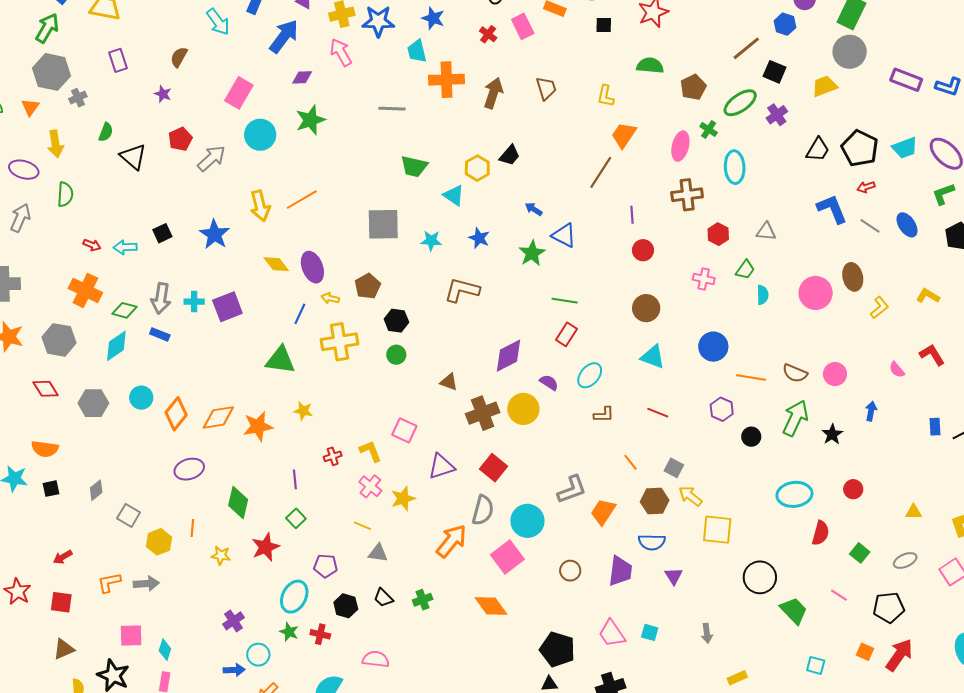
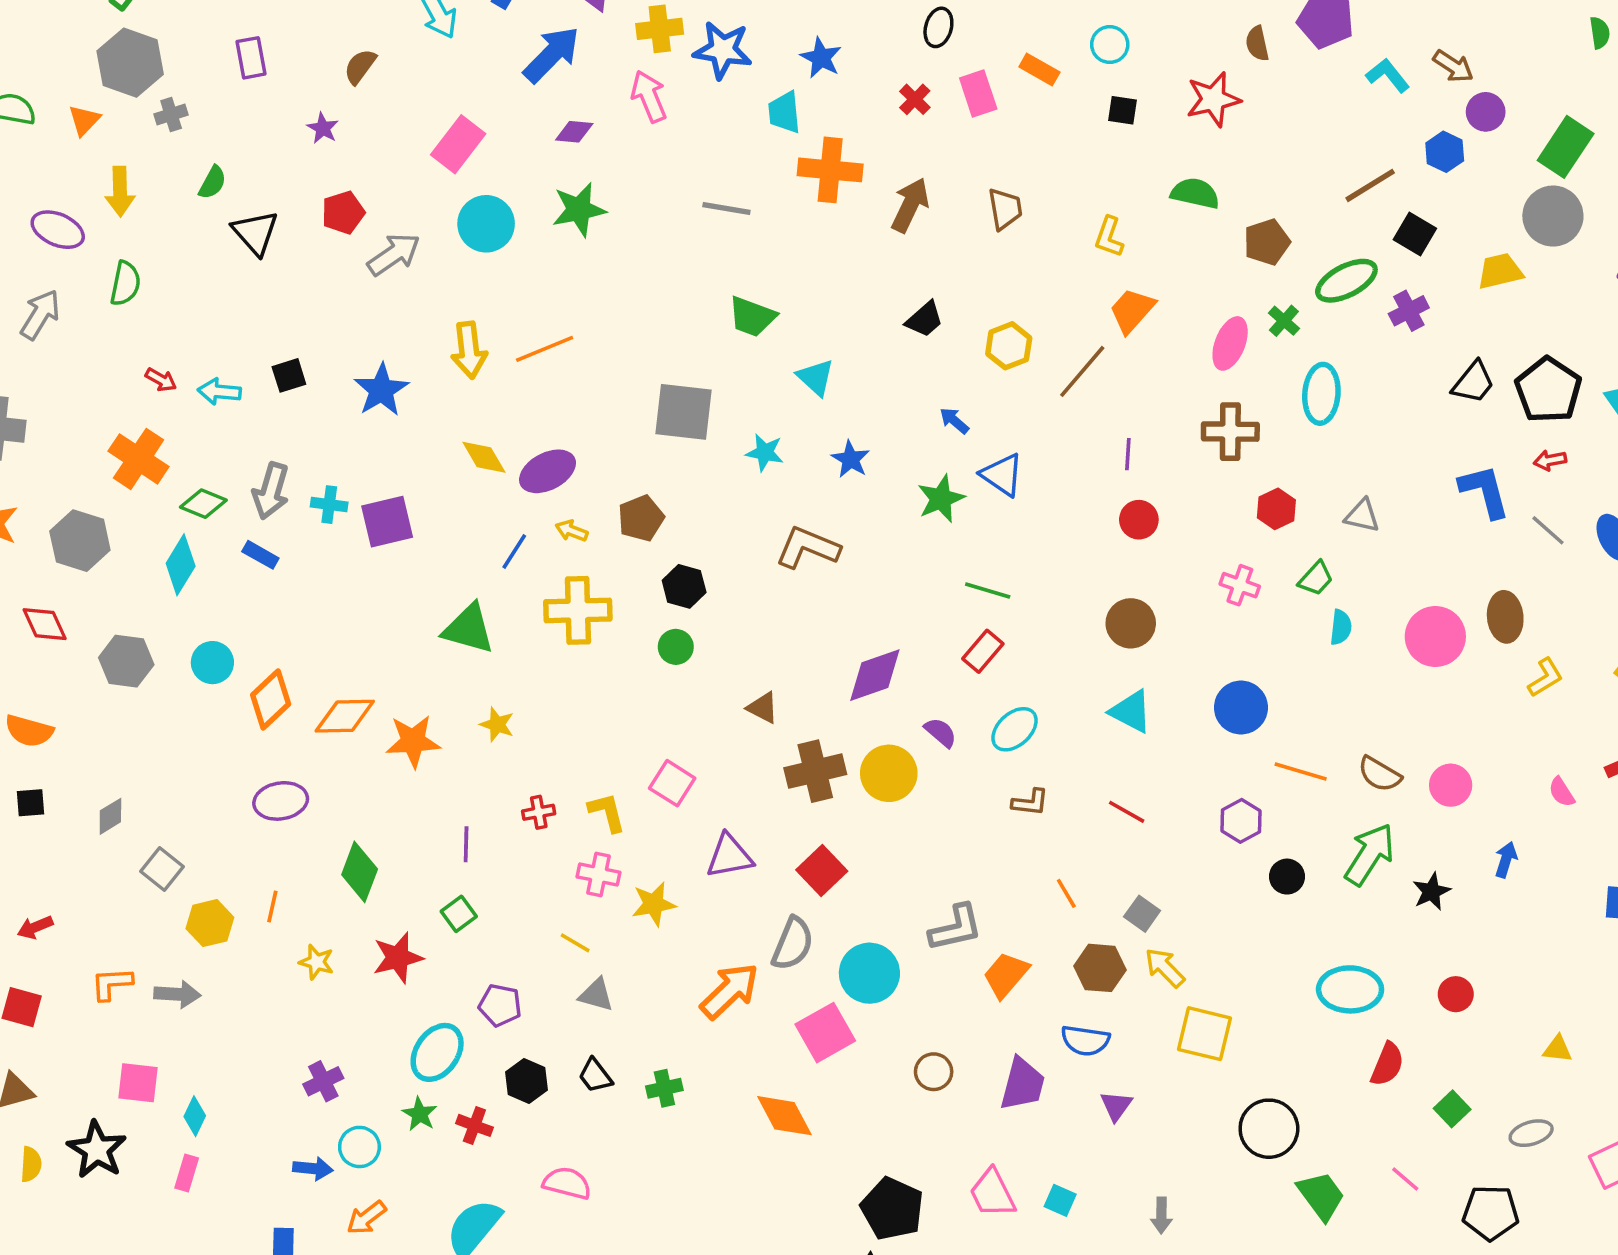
yellow hexagon: (477, 168) -> (1009, 346), moved
purple ellipse: (312, 267) -> (548, 471), turned 76
cyan diamond: (116, 346) -> (181, 565), turned -32
pink cross: (370, 486) -> (598, 875), turned -35

